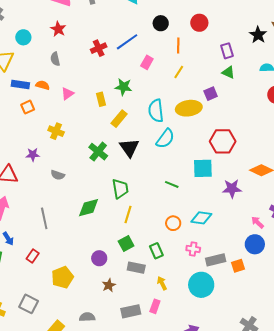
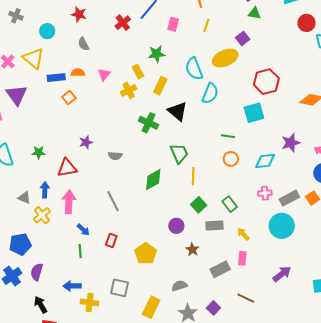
yellow cross: (56, 131) -> (129, 90), moved, turned -35
purple star: (232, 189) -> (291, 143), moved
orange circle: (173, 223) -> (231, 159), moved

